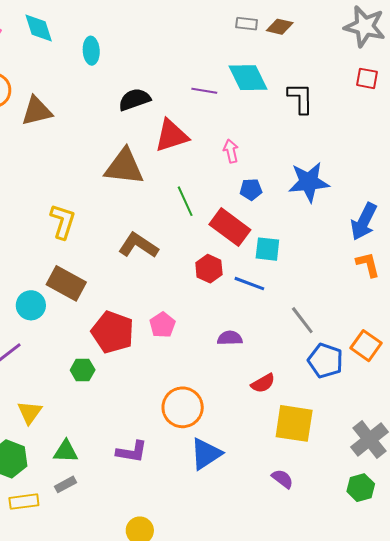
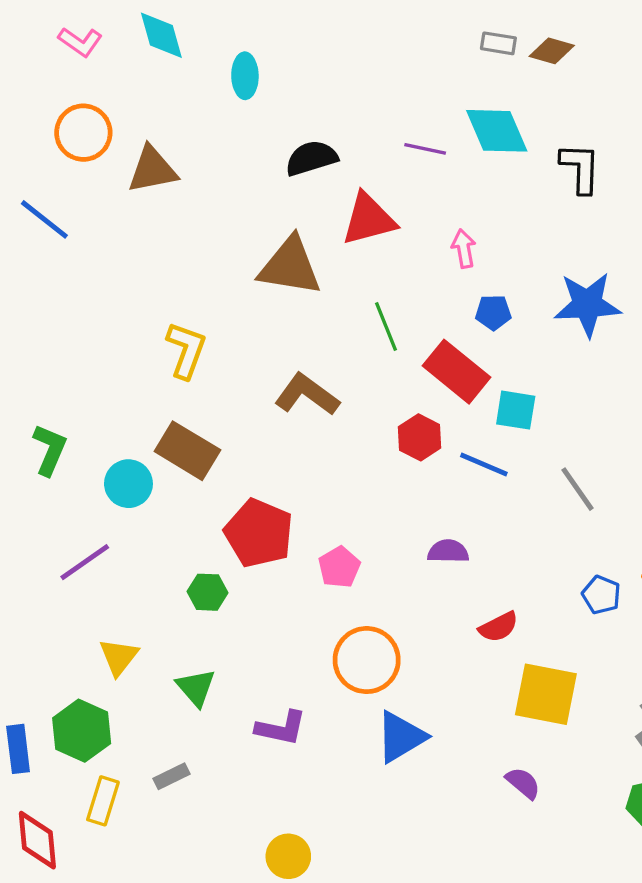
gray line: (302, 320) -> (577, 489), moved
pink pentagon: (162, 325) -> (339, 567), moved
blue pentagon: (325, 361) -> (601, 595), size x0.7
green triangle: (66, 451) -> (196, 688), moved, turned 44
yellow rectangle: (24, 502) -> (103, 801), turned -68

